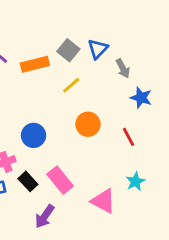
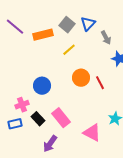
red line: (128, 137) -> (100, 83), moved

